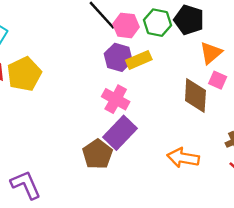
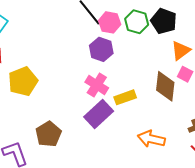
yellow rectangle: (139, 60) -> (125, 97), moved
yellow pentagon: (24, 74) -> (23, 81), moved
brown pentagon: (97, 154) -> (48, 134), moved

